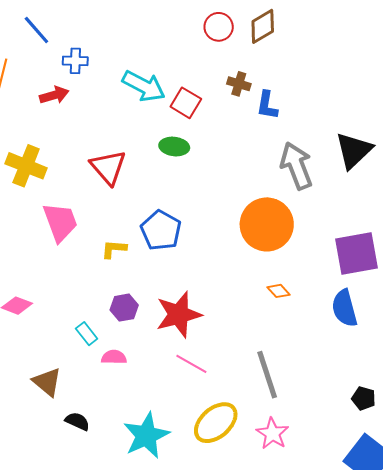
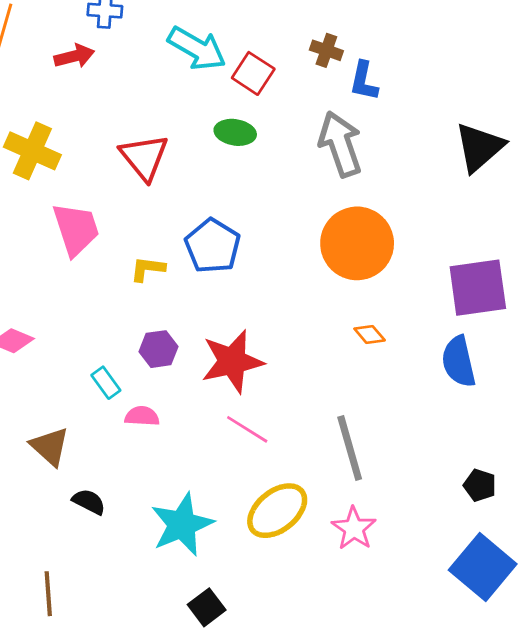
gray arrow: (296, 166) -> (340, 144), moved

